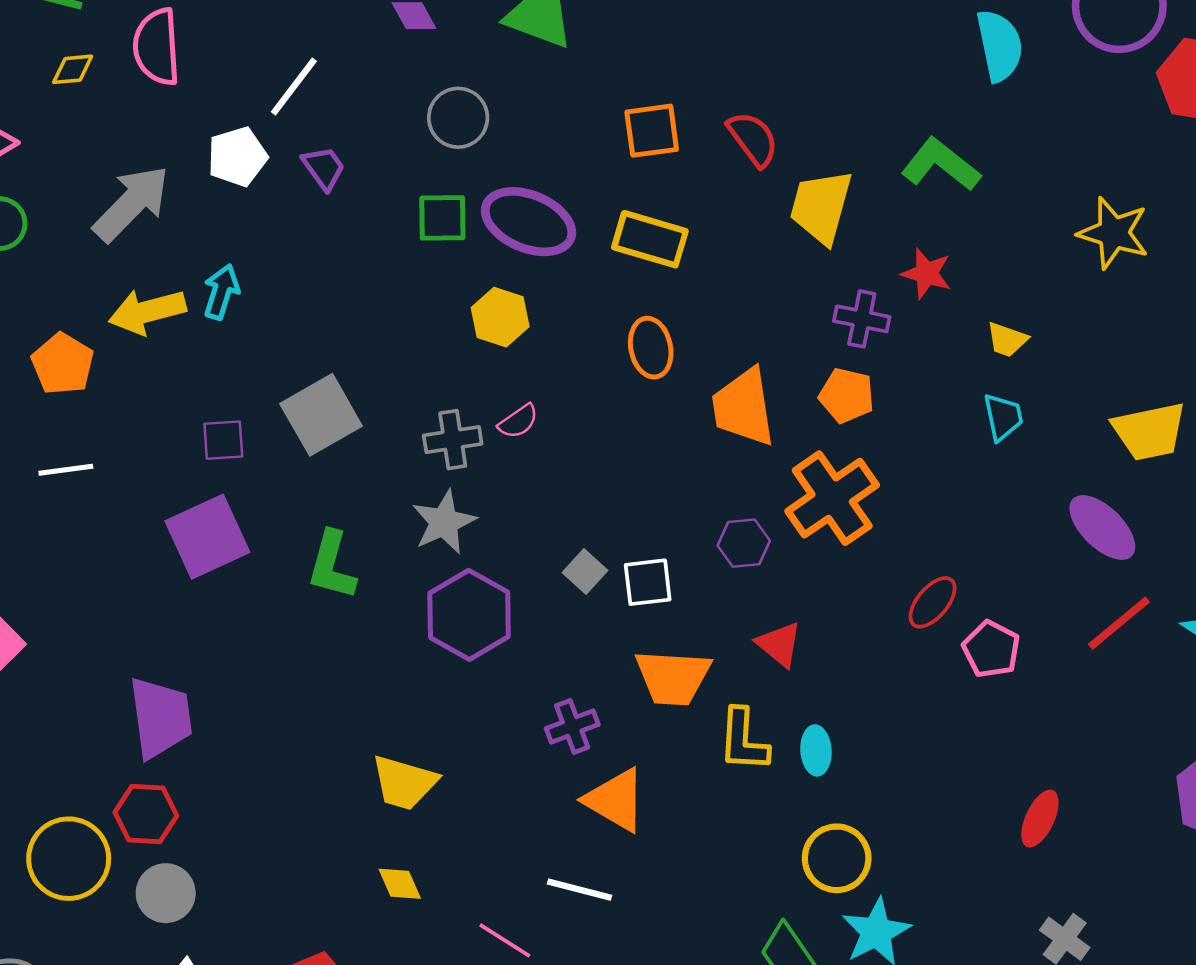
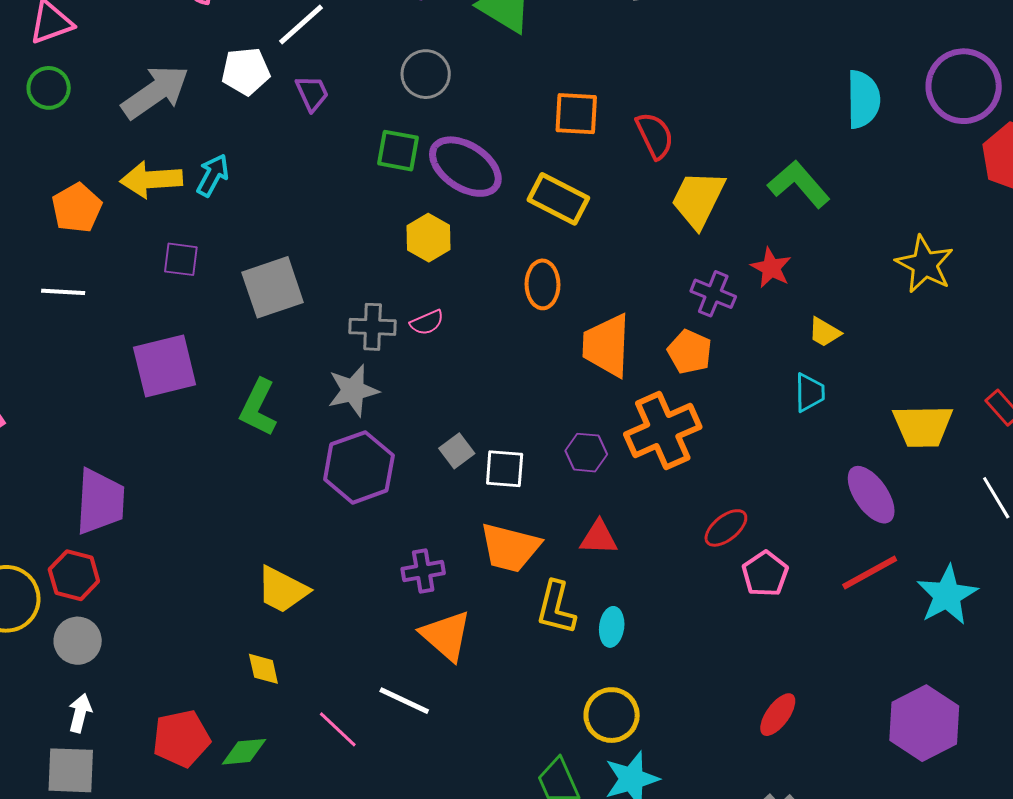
purple square: (223, 440) -> (181, 259), moved
red triangle: (779, 644) -> (599, 538), turned -48

